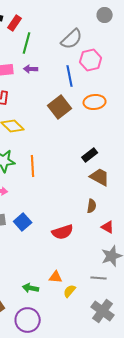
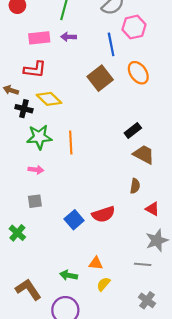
orange ellipse: (95, 102) -> (138, 73), turned 60
blue square: (23, 222) -> (74, 220), moved
yellow semicircle: (70, 291) -> (103, 284), moved
gray cross: (103, 311) -> (147, 300), size x0.7

